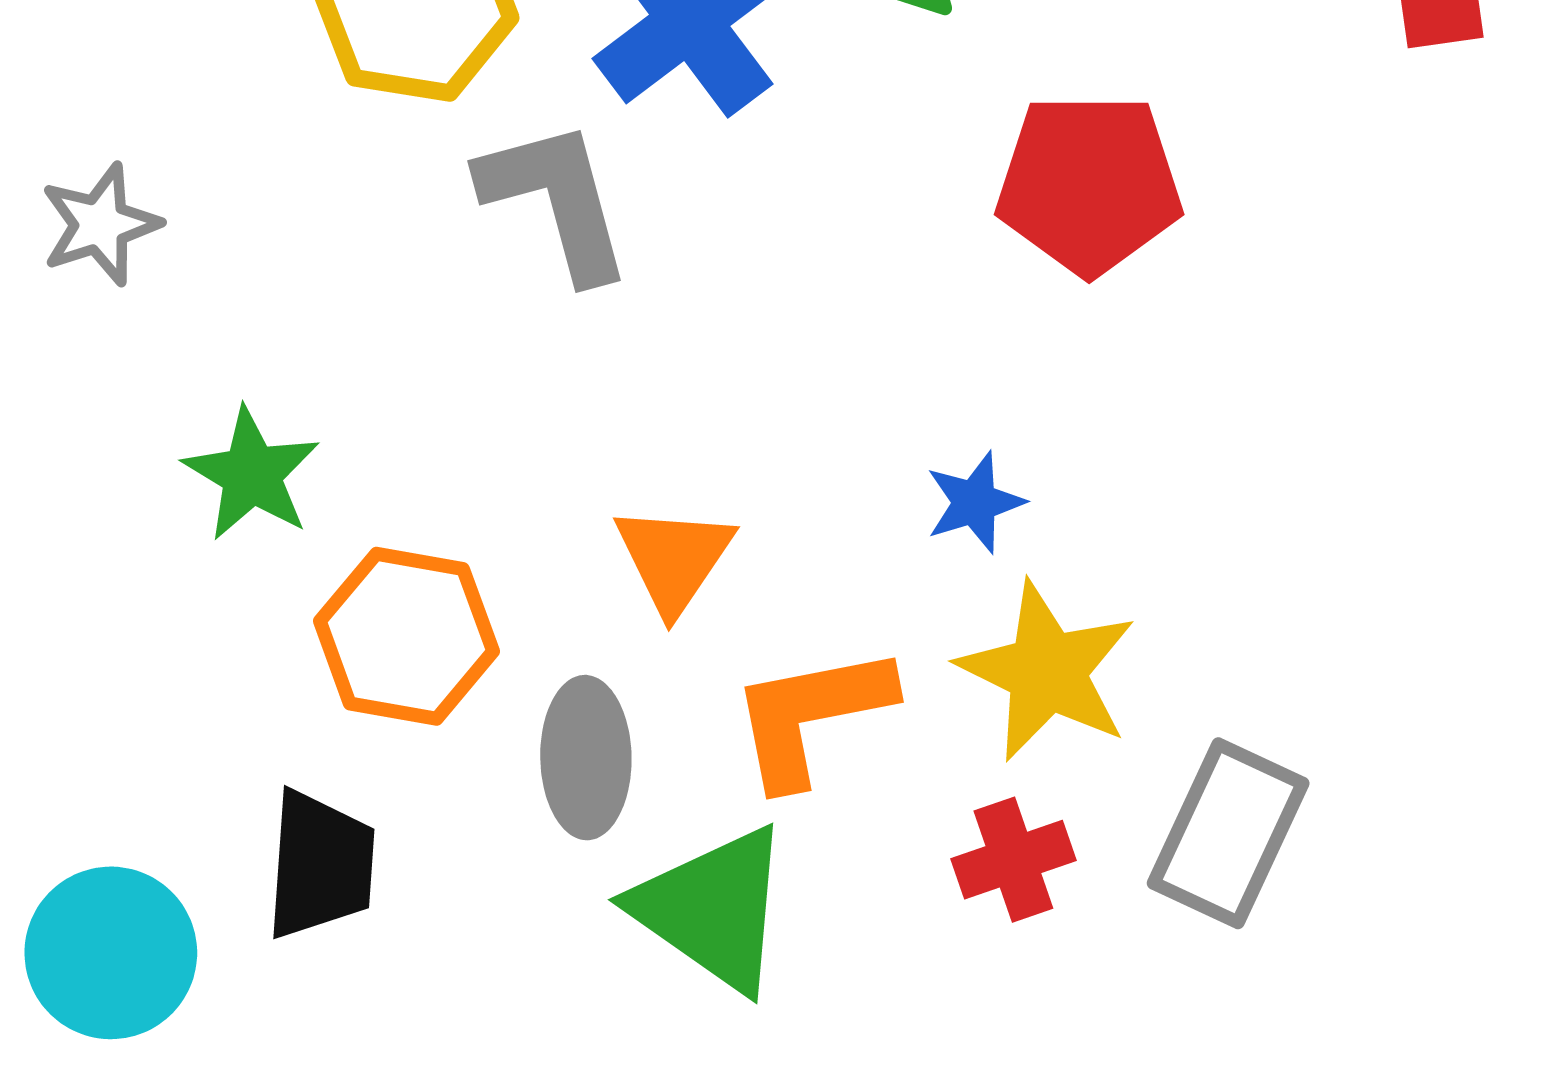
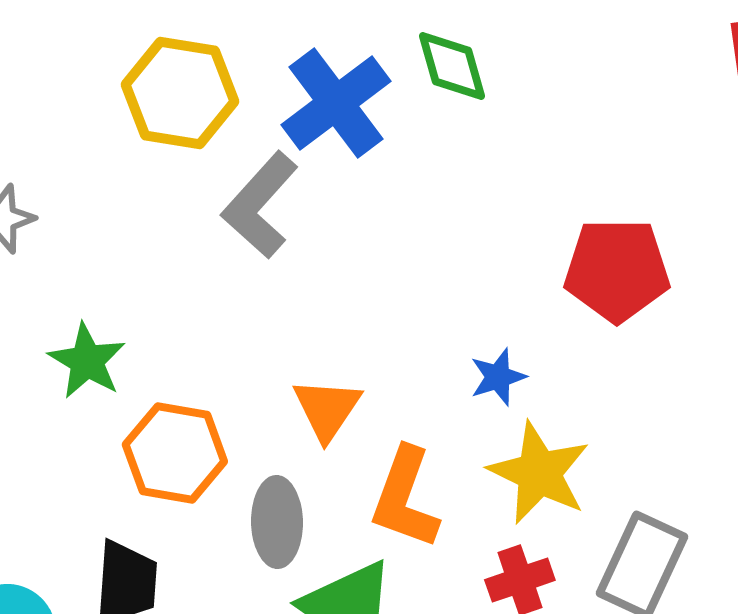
red pentagon: (1089, 184) -> (617, 270), moved
gray L-shape: (556, 200) -> (260, 205), turned -123
orange L-shape: (811, 715) -> (405, 498), turned -59

